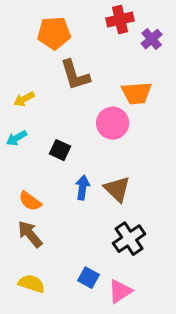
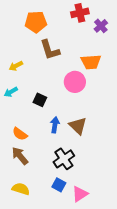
black cross: (129, 239) -> (64, 159), moved

